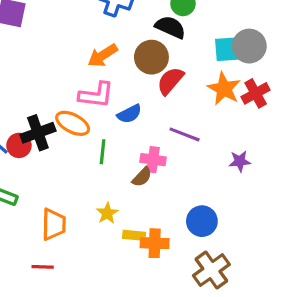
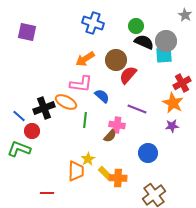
black semicircle: (170, 27) -> (144, 42), moved
gray circle: (249, 46) -> (166, 41), moved
orange star: (224, 89) -> (173, 103), moved
blue semicircle: (129, 114) -> (102, 96), turned -112
red circle: (19, 145) -> (32, 131), moved
blue circle: (202, 221) -> (148, 153), moved
orange trapezoid: (54, 224) -> (76, 171), moved
yellow rectangle: (134, 235) -> (105, 173), turned 40

